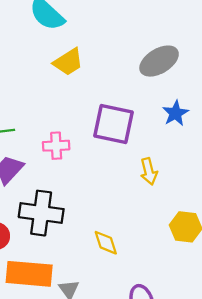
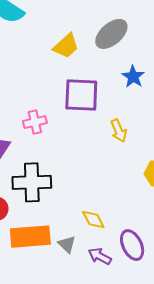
yellow trapezoid: (68, 62) -> (66, 46), moved
yellow diamond: (106, 243) -> (93, 219), moved

